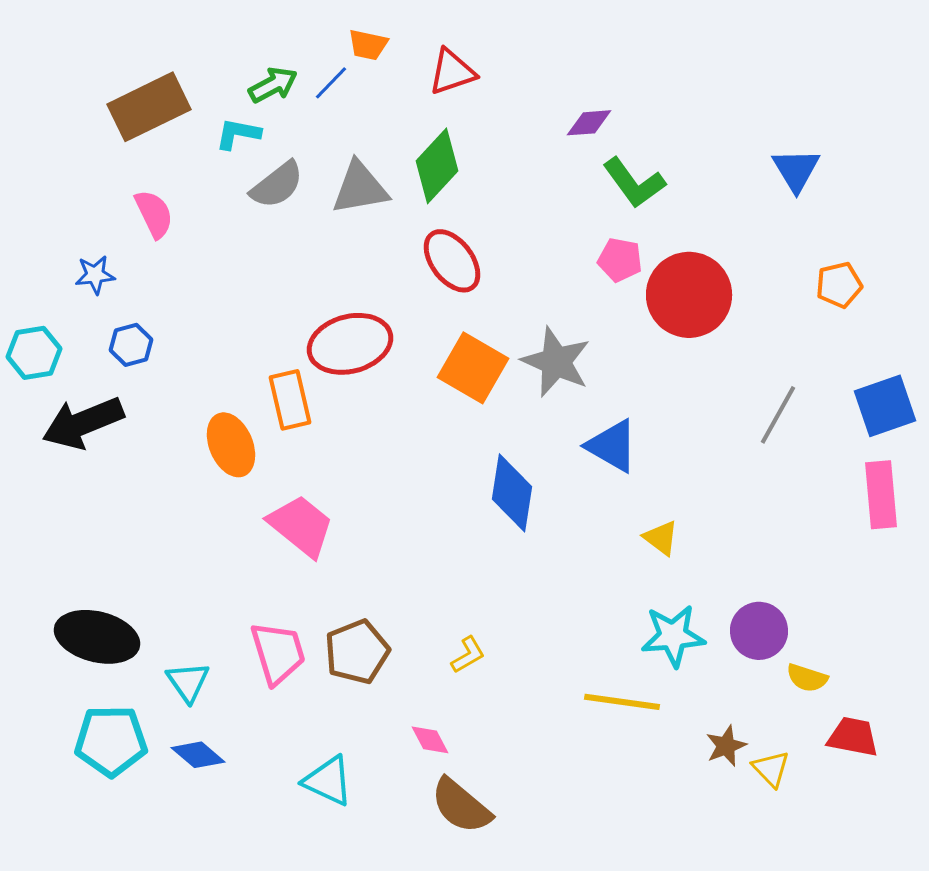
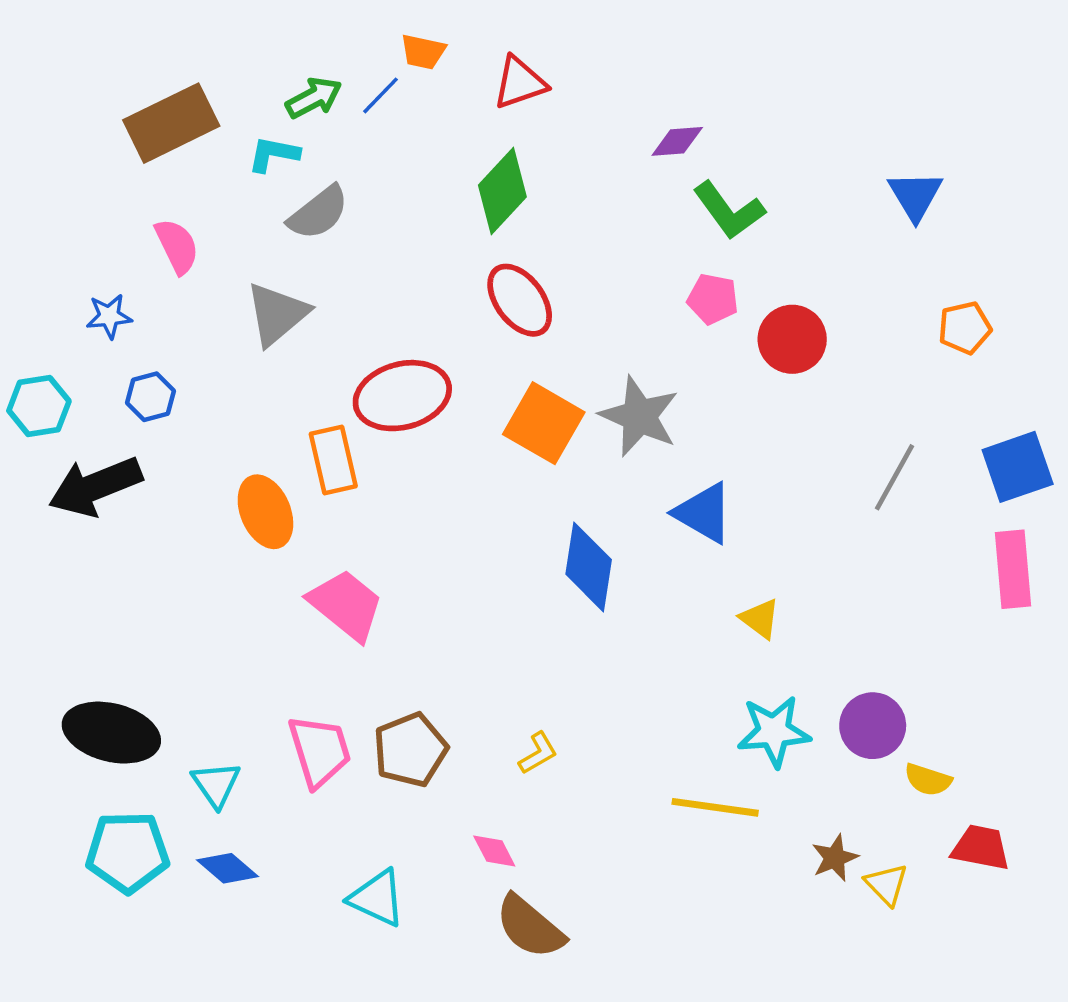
gray triangle: (360, 188) -> (277, 314), moved, turned -30
red circle: (689, 295) -> (792, 339), size x0.7

